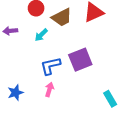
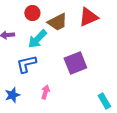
cyan arrow: (41, 35) -> (37, 39), size x1.5
blue L-shape: (50, 66) -> (26, 64), moved

